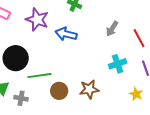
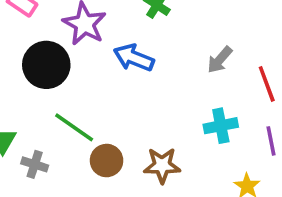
black circle: (16, 58) -> (46, 65), moved
green line: (39, 76) -> (74, 127), turned 35

